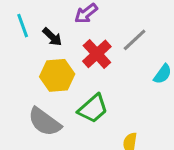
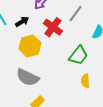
black arrow: (52, 37) -> (22, 22), turned -64
green trapezoid: (93, 109) -> (78, 55), moved

